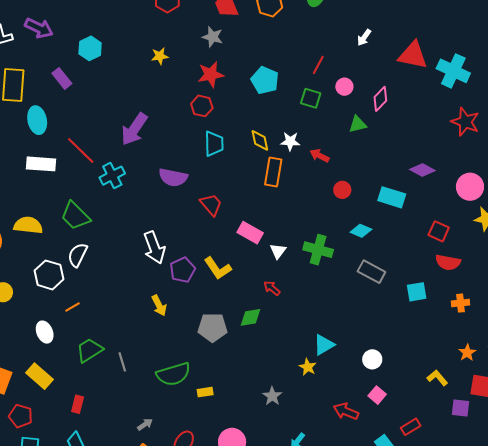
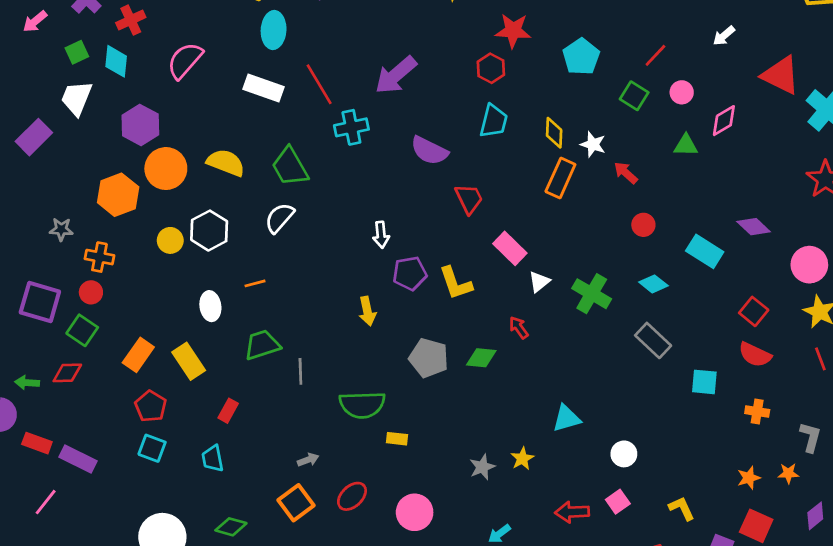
white arrow: (154, 248) -> (381, 235), size x0.6
white hexagon: (49, 275) -> (209, 231), moved
yellow star: (308, 367) -> (522, 459), moved
yellow L-shape: (437, 378) -> (682, 508), moved
red arrow: (346, 411) -> (572, 512), turned -40

